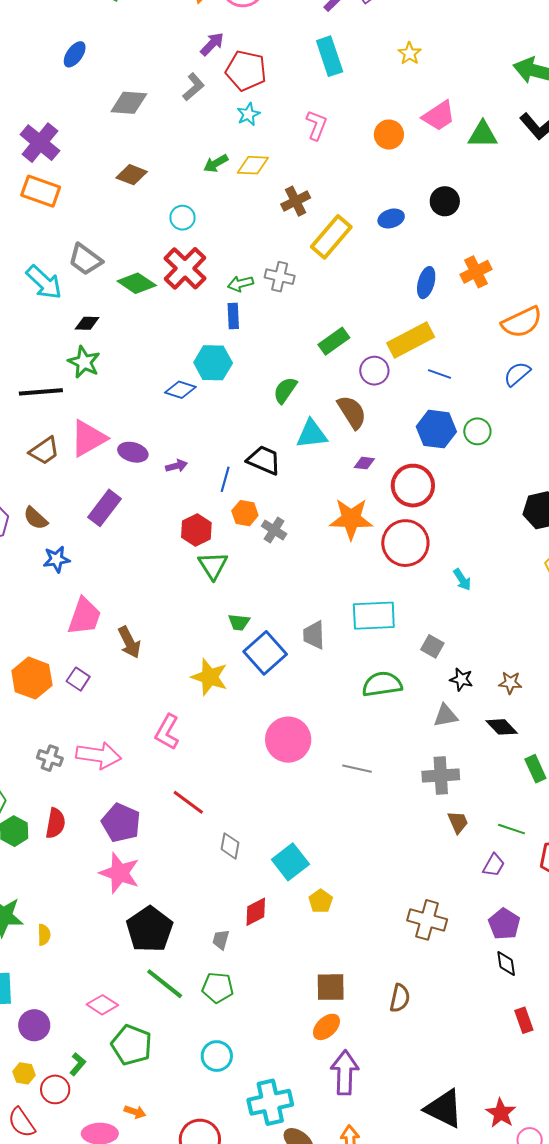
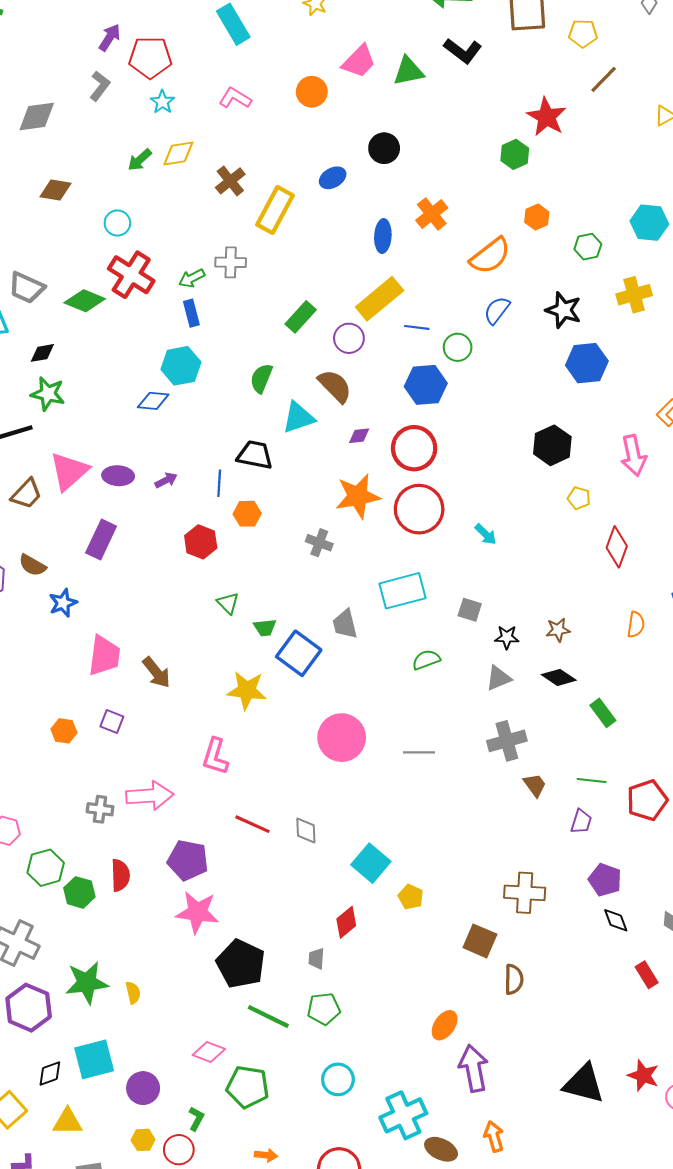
pink L-shape: (317, 125) -> (235, 98), turned -68
green circle: (477, 431) -> (458, 347), moved
gray cross: (274, 530) -> (319, 543), moved
green triangle: (213, 565) -> (228, 603), moved, size x0.7
orange hexagon: (32, 678) -> (64, 731), size x0.6
green semicircle: (382, 684) -> (426, 660), size x0.7
gray diamond: (230, 846) -> (306, 830), moved
brown square: (331, 987) -> (480, 941), moved, turned 36

